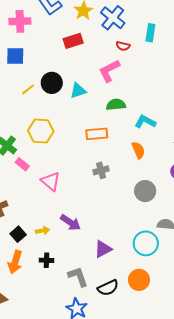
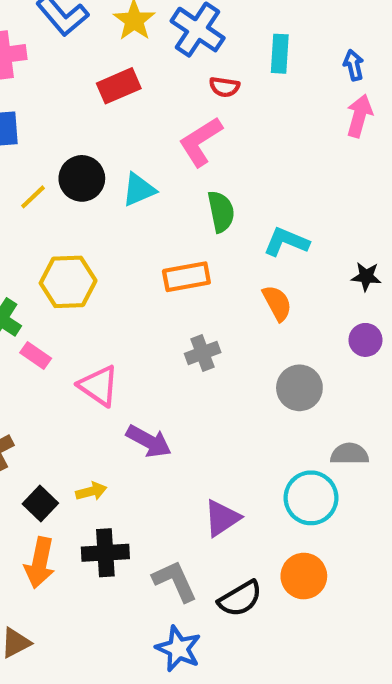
green semicircle: (116, 105) -> (221, 212), turned 90
purple arrow: (71, 223) -> (149, 441), moved
black cross: (46, 260) -> (105, 553), size x1.5

